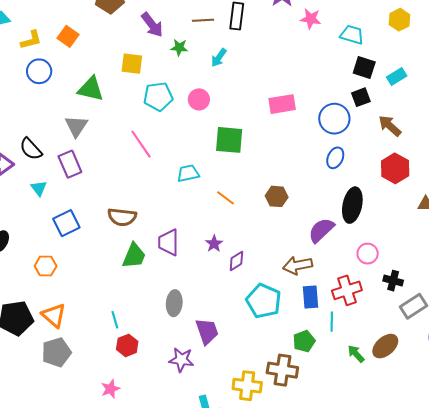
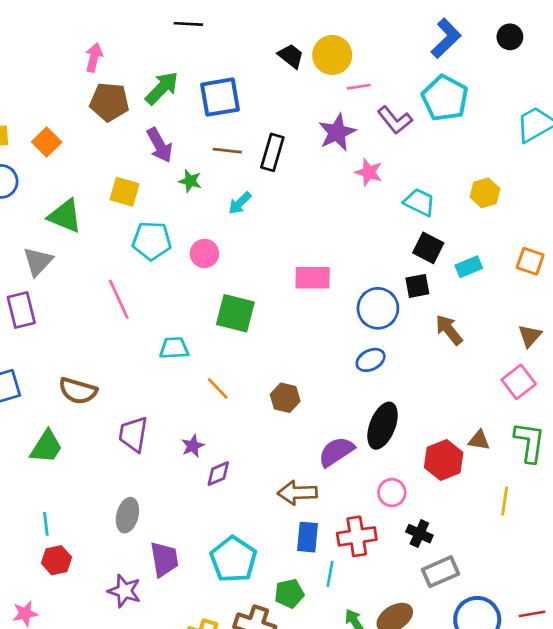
blue ellipse: (335, 158) -> (371, 360), turned 30
red hexagon: (395, 168) -> (444, 460), moved
green trapezoid: (134, 256) -> (46, 447), moved
cyan pentagon: (264, 301) -> (233, 559), moved

